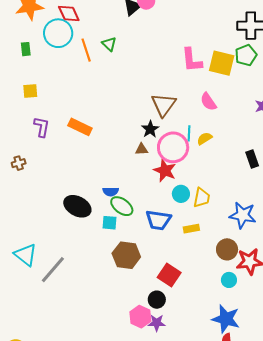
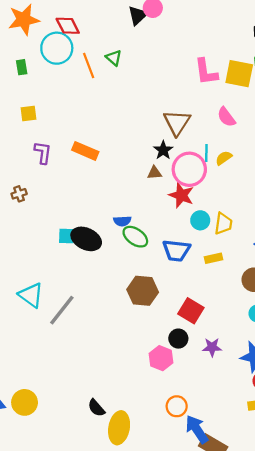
cyan square: (110, 223) -> (66, 236), moved
purple star: (157, 323) -> (212, 347), moved

